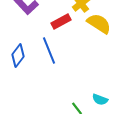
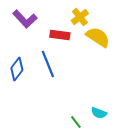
red rectangle: (61, 22) -> (60, 35), turned 36

